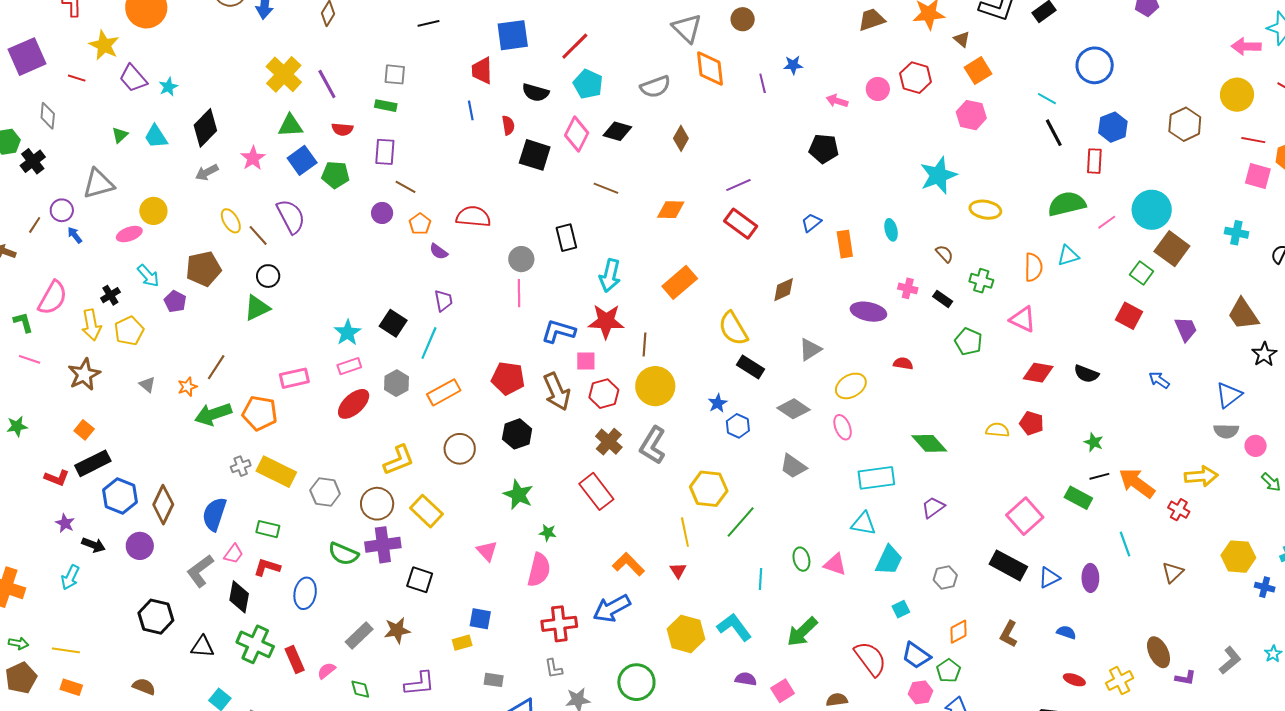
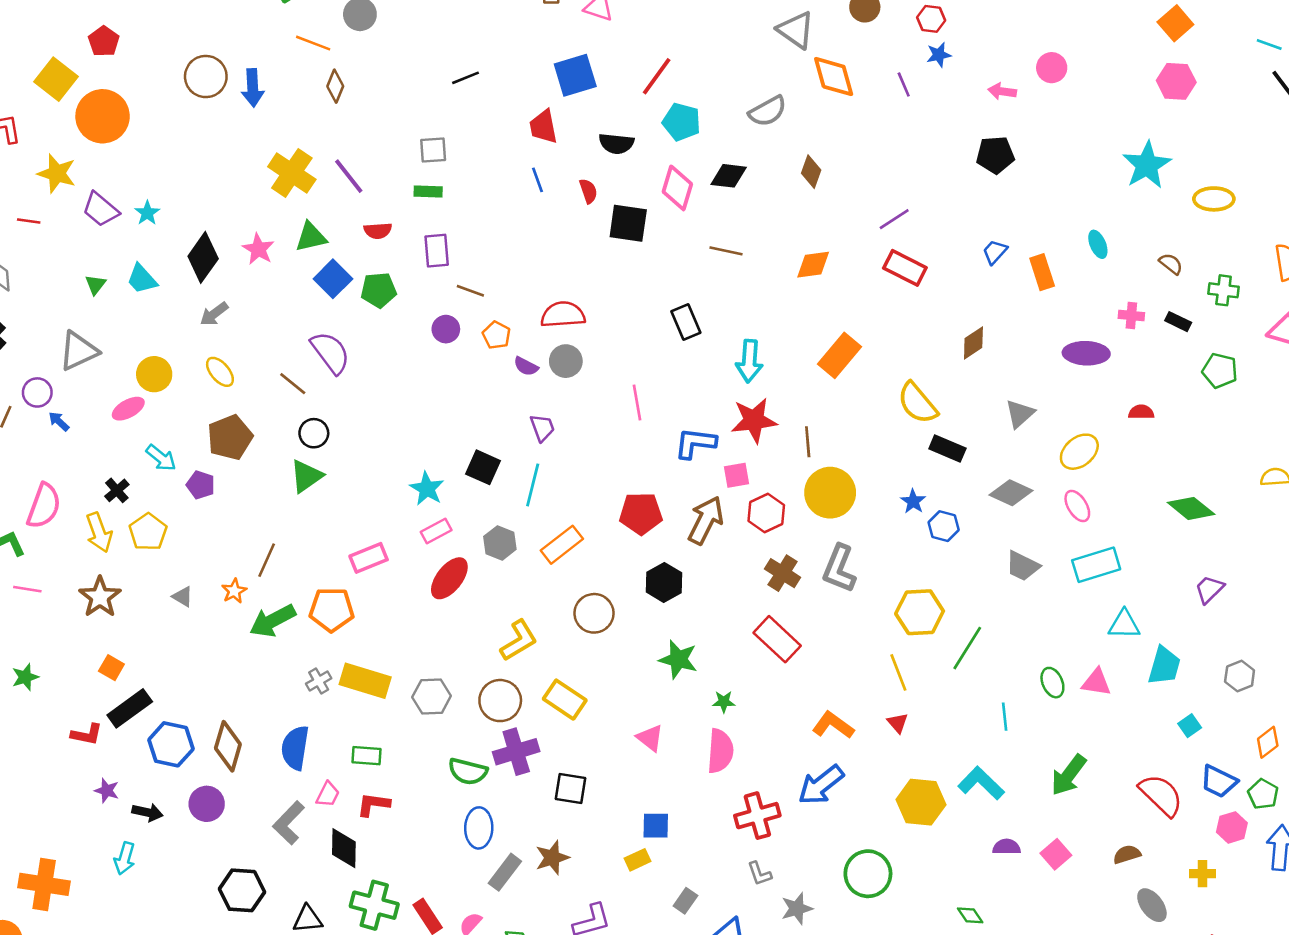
red hexagon: (916, 78) -> (931, 19), moved, size x0.7
pink star: (253, 158) -> (258, 249), moved
yellow ellipse: (231, 221) -> (220, 372), moved
gray circle: (521, 259) -> (566, 361), moved
brown arrow: (557, 392) -> (706, 520), turned -120
cyan rectangle: (876, 478) -> (1096, 565), moved
blue ellipse: (305, 593) -> (479, 828), moved
gray rectangle: (494, 680) -> (685, 901), turned -54

